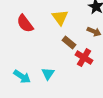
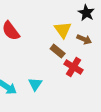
yellow triangle: (60, 18) -> (63, 30), moved

